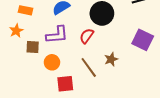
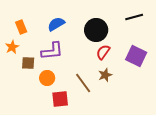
orange rectangle: (25, 10) -> (21, 27), turned 56
red semicircle: (87, 36) -> (103, 52), moved

